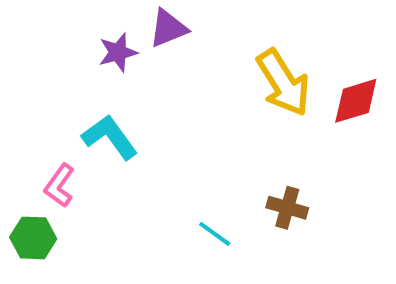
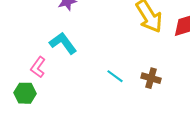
cyan line: (215, 234) -> (115, 76), moved

